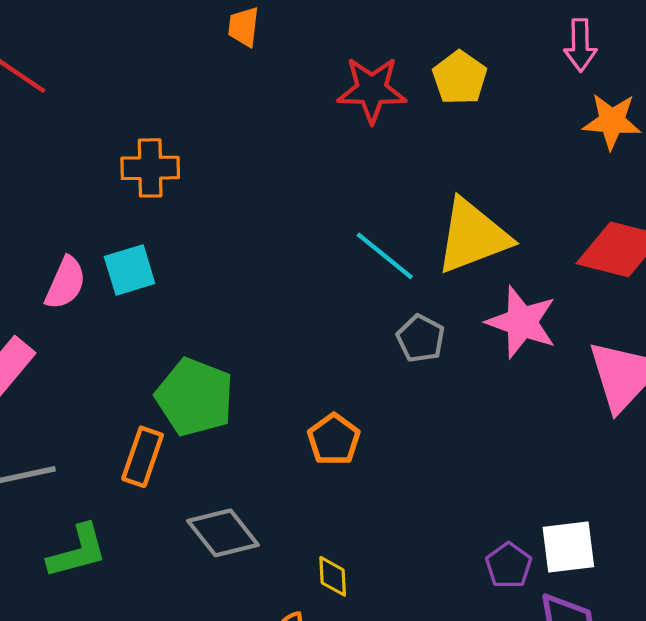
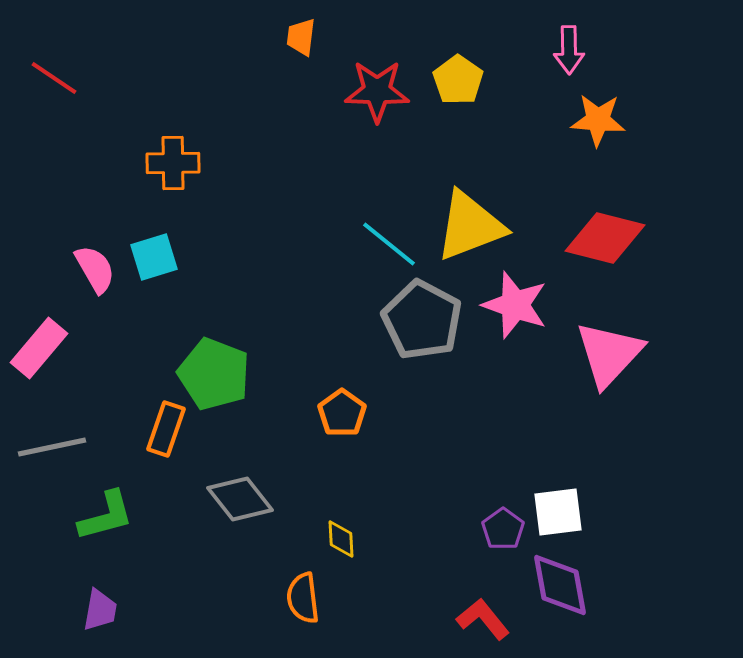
orange trapezoid: (244, 27) -> (301, 37), moved
pink semicircle: (65, 283) -> (95, 269), turned -54
gray pentagon: (421, 338) -> (422, 320), size x1.8

